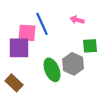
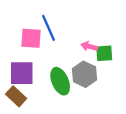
pink arrow: (77, 20) -> (89, 46), moved
purple square: (19, 48) -> (22, 73), moved

